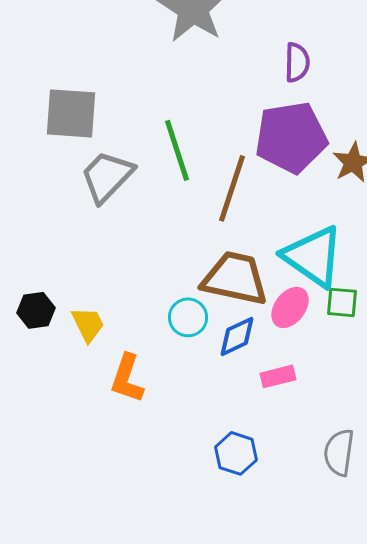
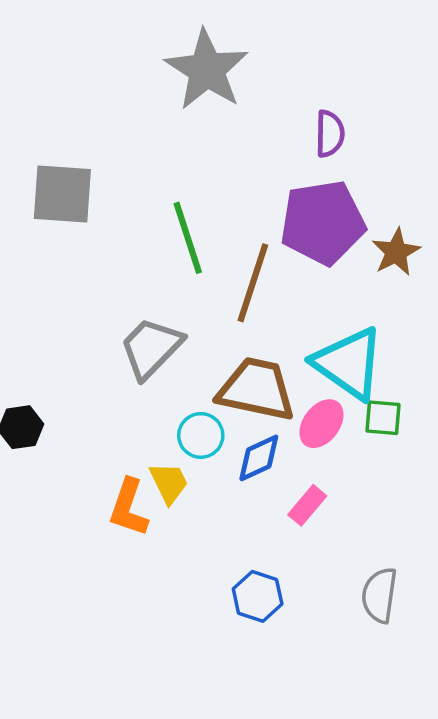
gray trapezoid: (107, 176) -> (151, 348), moved
yellow trapezoid: (88, 324) -> (169, 483), moved
pink rectangle: (278, 376) -> (307, 505), turned -36

